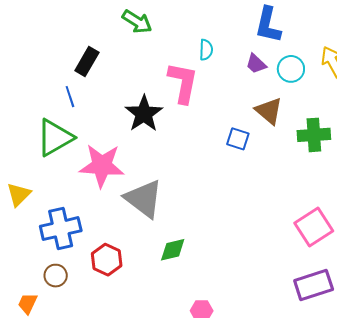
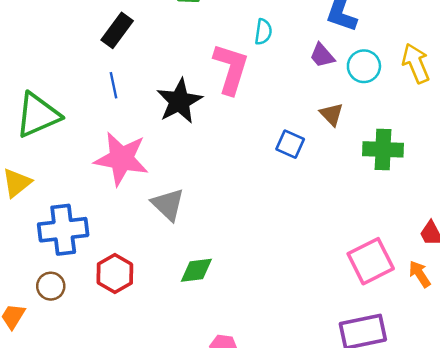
blue line: (70, 97) -> (114, 85), moved
brown triangle: (269, 111) -> (332, 114), size x0.7
green triangle: (55, 138) -> (38, 115), moved
gray triangle: (144, 199) -> (168, 204), size x0.7

